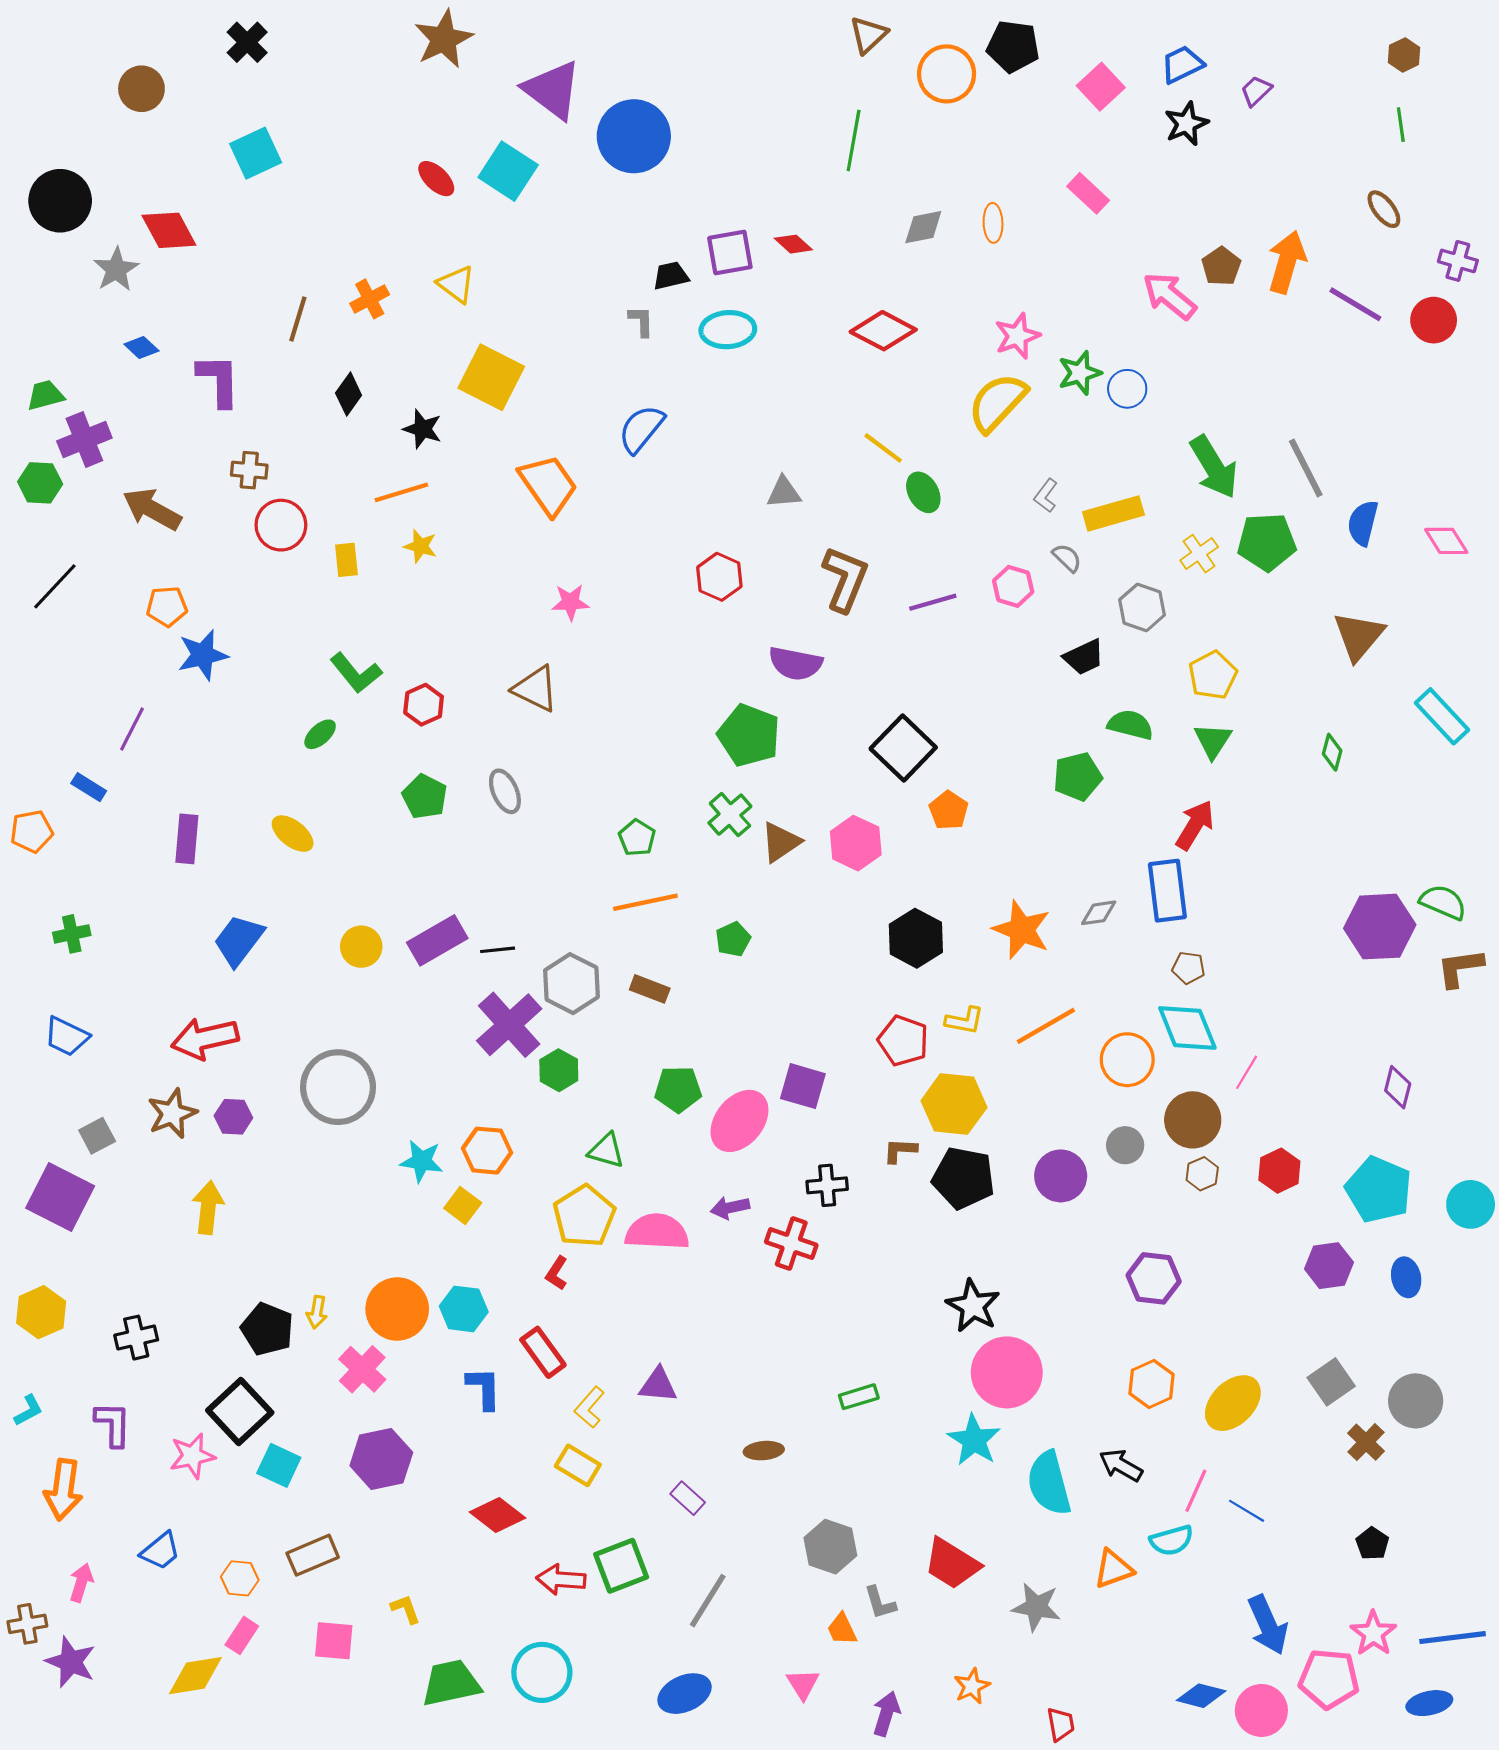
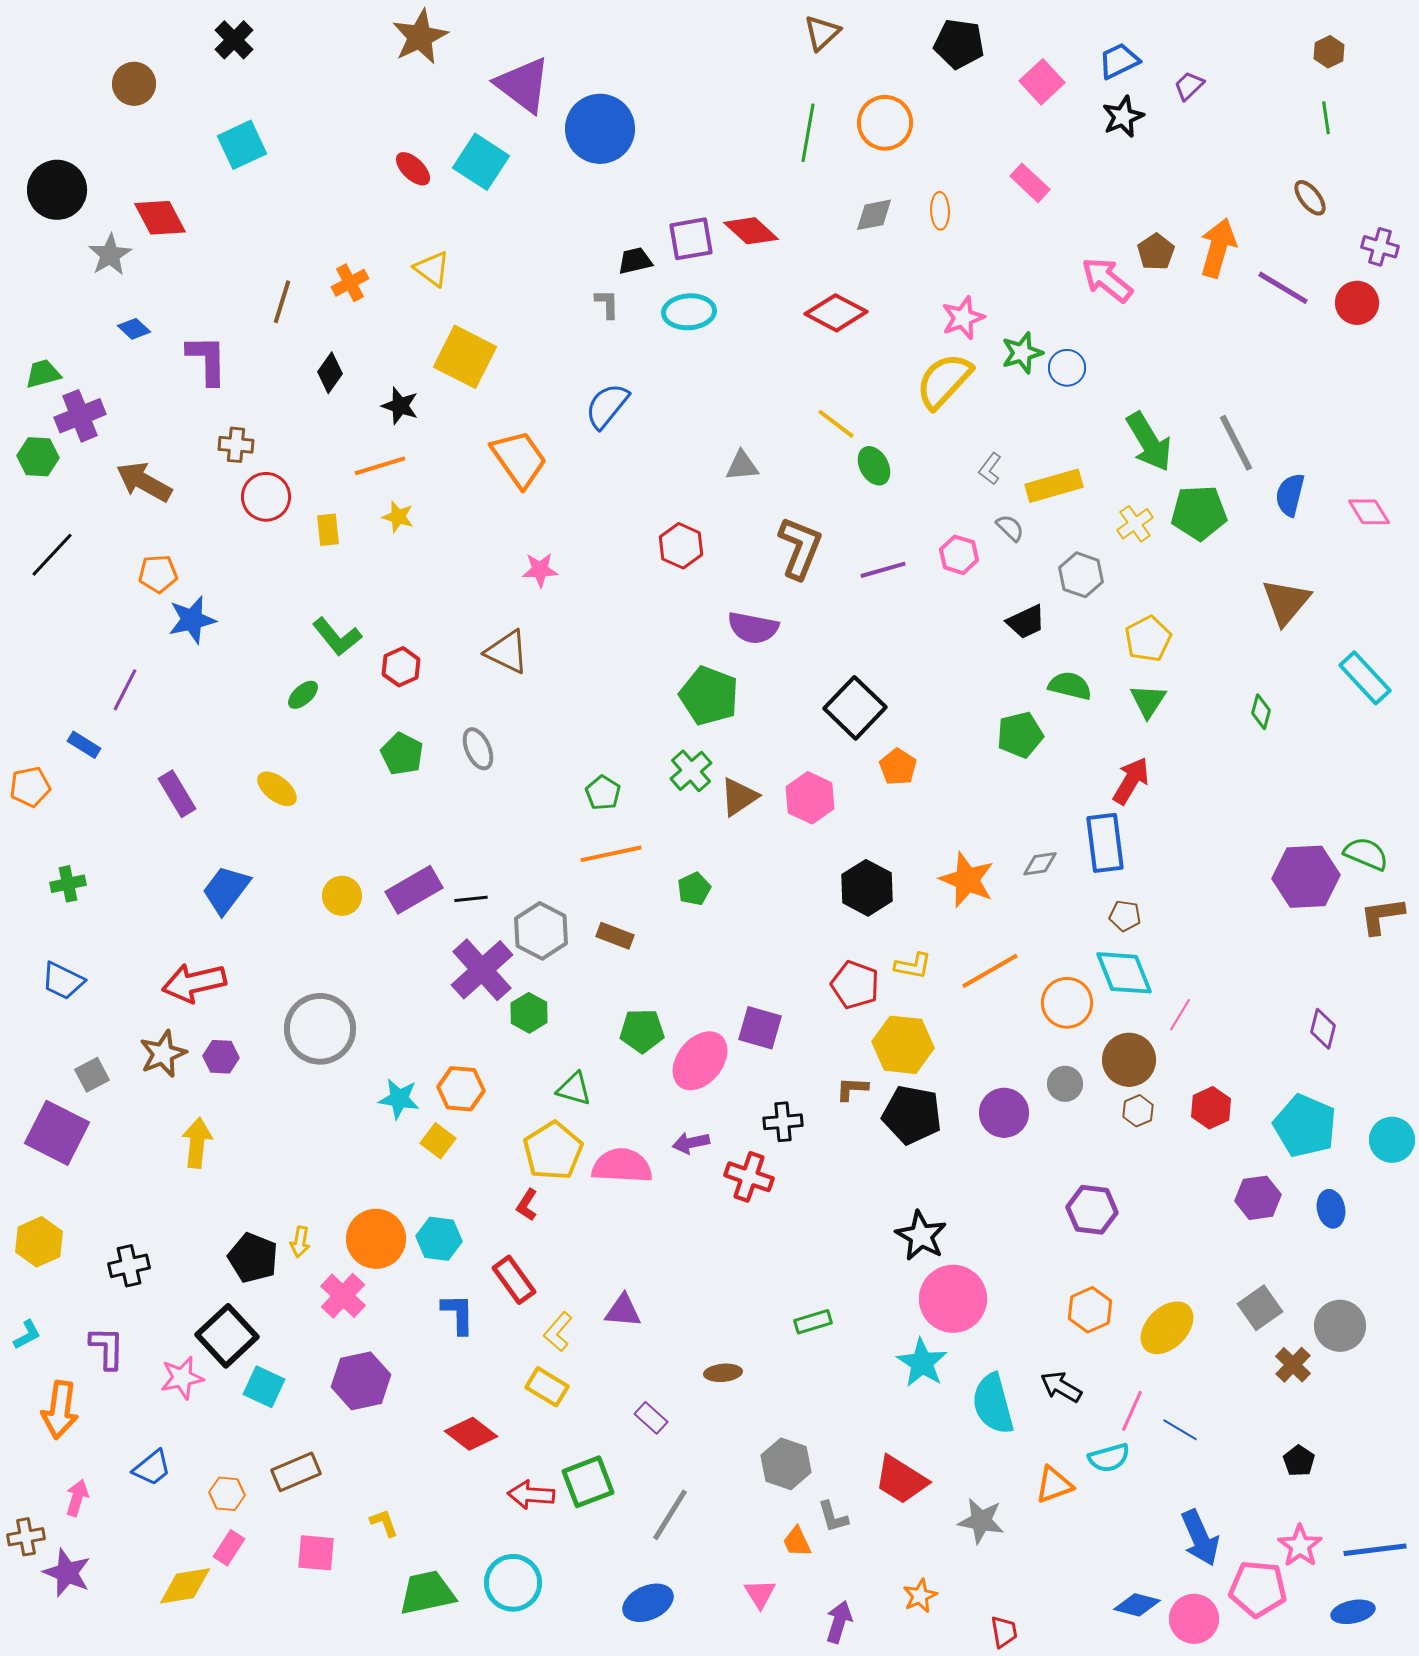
orange circle: (947, 74) -> (885, 123), moved
red diamond: (793, 244) -> (751, 231), size x1.5
purple rectangle: (187, 839) -> (177, 794), turned -36

